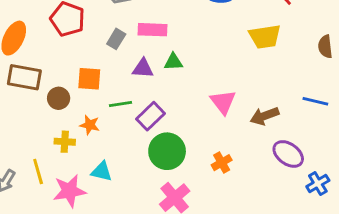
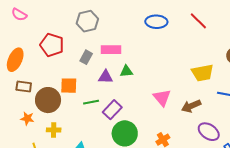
yellow trapezoid: (265, 37) -> (202, 73), moved
brown rectangle: (24, 77) -> (24, 87), size x0.7
brown circle: (59, 98) -> (48, 100), size x1.6
orange star: (90, 125) -> (27, 118), moved

